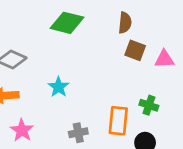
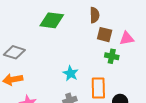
cyan star: (59, 87) -> (71, 73), moved
green cross: (149, 105) -> (112, 56), moved

